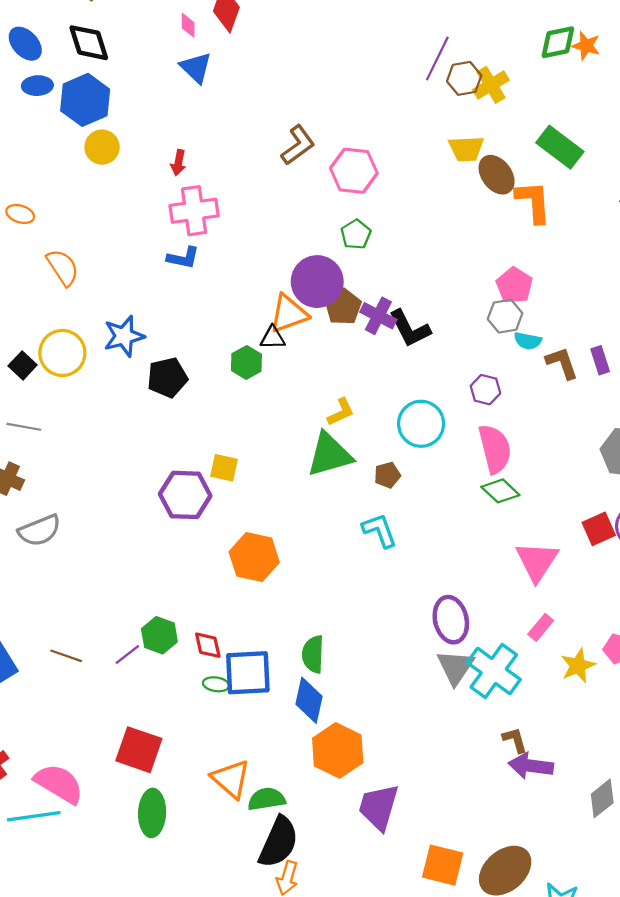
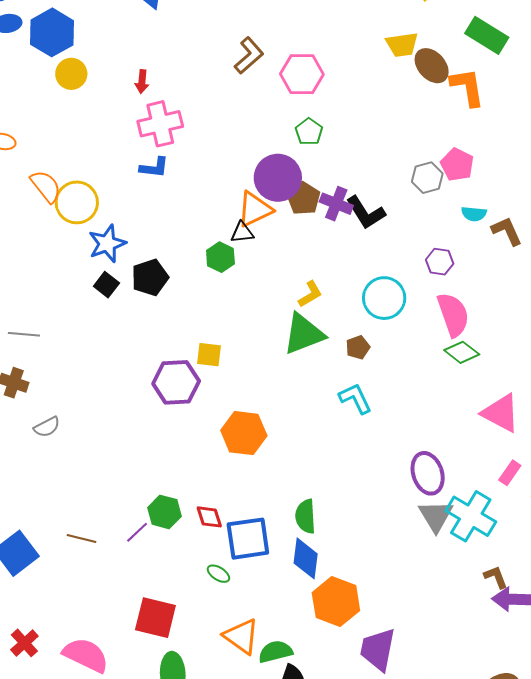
gray hexagon: (505, 316) -> (427, 178), moved
yellow circle: (62, 353) -> (77, 202), moved
black square: (23, 365) -> (106, 285), moved
gray semicircle: (39, 530) -> (47, 427), size x0.7
pink triangle: (537, 561) -> (501, 413), turned -30
green ellipse: (216, 684) -> (218, 574), moved, turned 30

